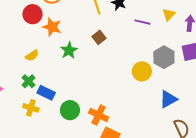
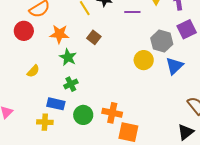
orange star: (52, 27) -> (59, 34), moved
green cross: (28, 81) -> (71, 84), moved, turned 32
blue triangle: (168, 99) -> (174, 66), moved

